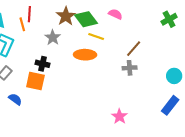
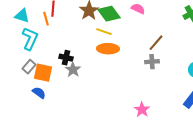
yellow line: (96, 36) -> (104, 32), moved
gray star: (53, 37) -> (73, 70), moved
orange square: (35, 81) -> (43, 73), moved

